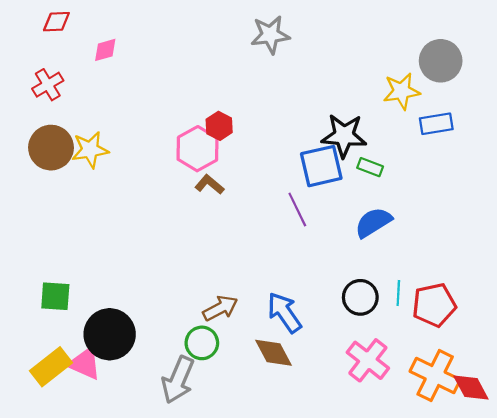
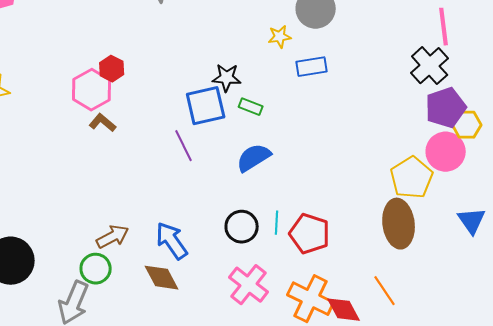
yellow star: (402, 91) -> (280, 37), size x0.7
black star: (344, 136) -> (227, 78), size x0.7
red pentagon: (434, 305) -> (310, 234), turned 30

